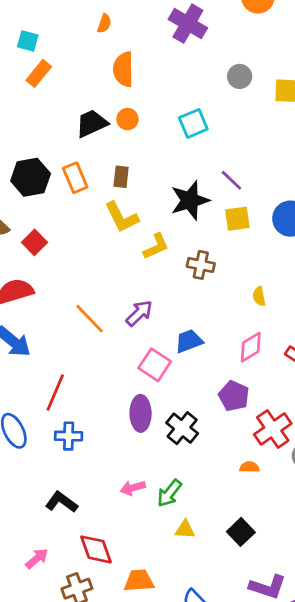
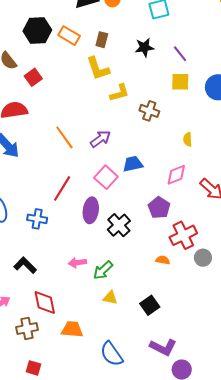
orange rectangle: (75, 178) -> (69, 36), turned -45
black star: (190, 200) -> (144, 47), moved, size x0.7
red line: (55, 393) -> (62, 188), moved

